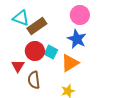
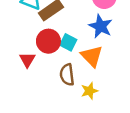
orange triangle: (70, 63) -> (92, 56), turned -42
brown semicircle: (34, 80) -> (67, 75), moved

